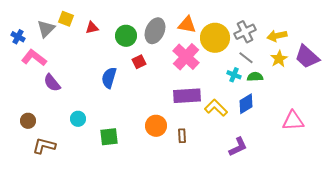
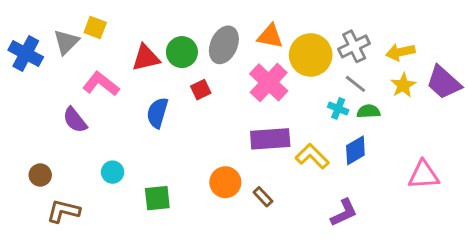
red triangle: (92, 28) -> (146, 58), moved, size x1.5
blue cross: (18, 37) -> (26, 54), size x1.6
pink L-shape: (34, 58) -> (101, 84), moved
brown rectangle: (182, 136) -> (263, 197), turned -40

